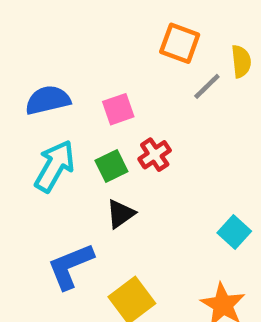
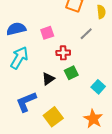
gray line: (207, 86) -> (86, 34), moved
red cross: (155, 155) -> (63, 53), turned 32
green square: (111, 166) -> (71, 73), moved

